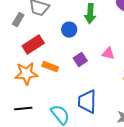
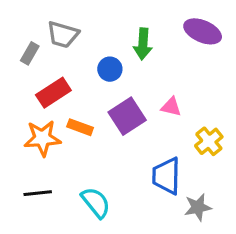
purple square: (80, 60) -> (127, 116), size x1.6
blue trapezoid: (87, 102) -> (166, 176), moved

